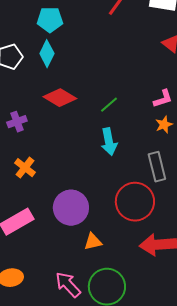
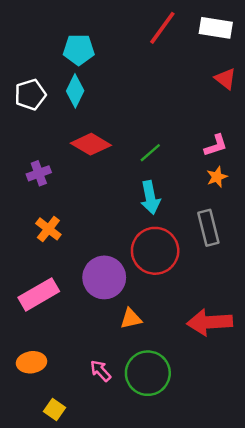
red circle: (135, 202) -> (155, 251), moved
pink arrow: (68, 285) -> (101, 371), size x0.7

